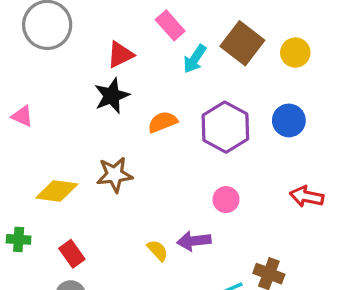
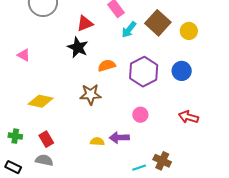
black star: (112, 96) -> (78, 47), turned -30
brown star: (115, 175) -> (91, 94), moved
green cross: (19, 239) -> (15, 136), moved
yellow semicircle: (158, 250) -> (97, 141), turned -48

